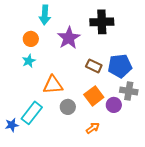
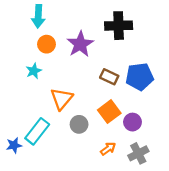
cyan arrow: (45, 15) -> (38, 16), moved
orange circle: (31, 39) -> (46, 44), moved
orange triangle: (53, 85) -> (62, 99), turned -45
gray cross: (129, 91) -> (138, 153), moved, turned -36

